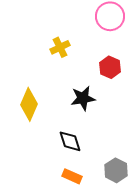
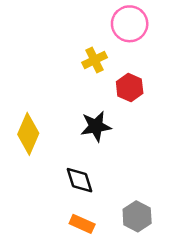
yellow cross: (60, 47) -> (95, 60), moved

